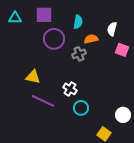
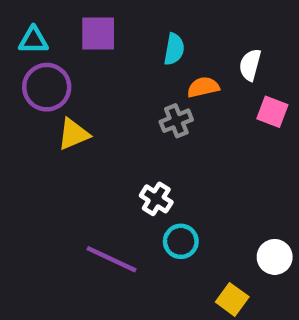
purple circle: (54, 39) -> (47, 87), moved
yellow triangle: (33, 77) -> (74, 134), moved, turned -35
purple line: (43, 101) -> (112, 259), moved

